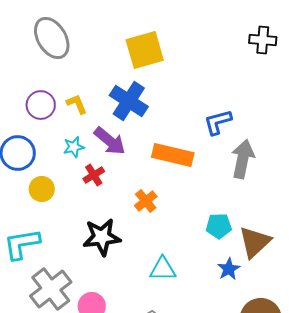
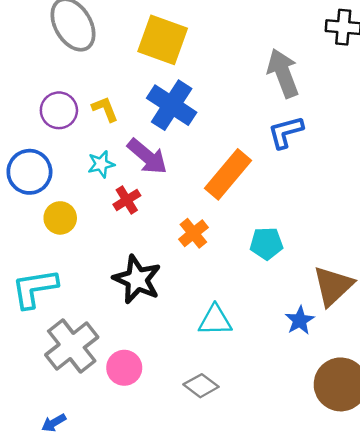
yellow square: (145, 50) -> (163, 40), moved, turned 36
orange rectangle: (173, 155) -> (228, 174), turned -63
gray arrow: (243, 159) -> (283, 73), moved, turned -33
cyan pentagon: (219, 226) -> (266, 244), moved
black star: (102, 237) -> (137, 279), turned 30

